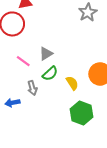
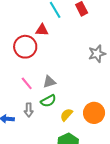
yellow semicircle: (72, 83) -> (66, 115), turned -120

